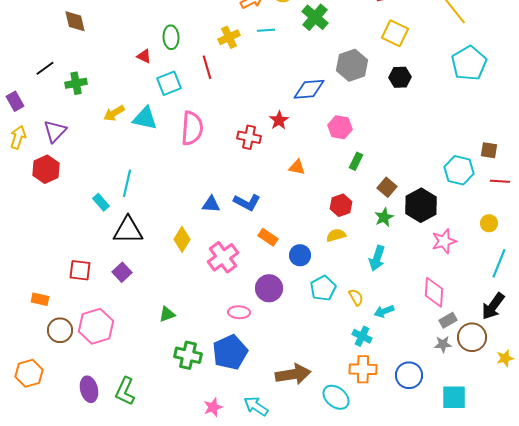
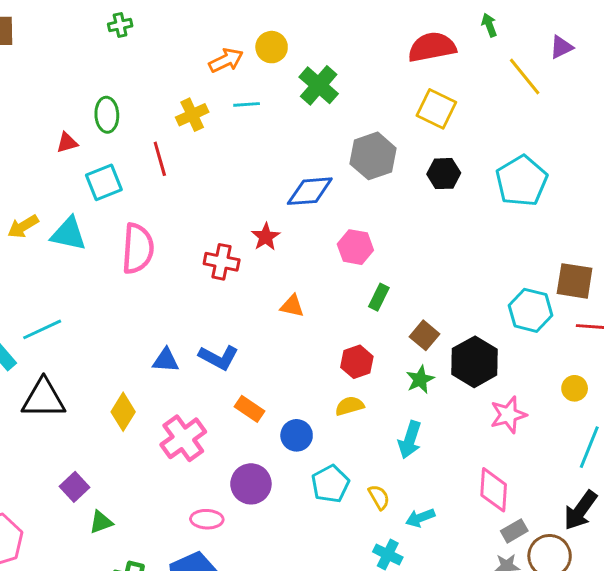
red triangle: (144, 56) -> (67, 143), turned -42
cyan pentagon: (469, 63) -> (522, 181), moved
brown square: (489, 150) -> (575, 281), size x1.5
cyan line: (127, 183) -> (42, 329), turned 52
purple square: (122, 272) -> (74, 487), moved

